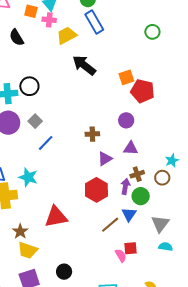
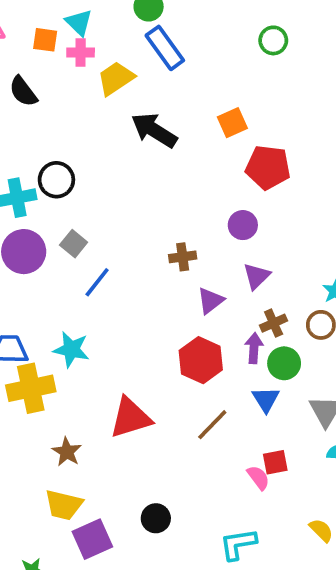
green circle: (152, 32) -> (273, 40), moved
orange square: (126, 77) -> (232, 123), moved
purple triangle: (131, 148) -> (257, 276), turned -42
brown line: (110, 225) -> (212, 425), moved
yellow trapezoid: (28, 250) -> (64, 505), moved

